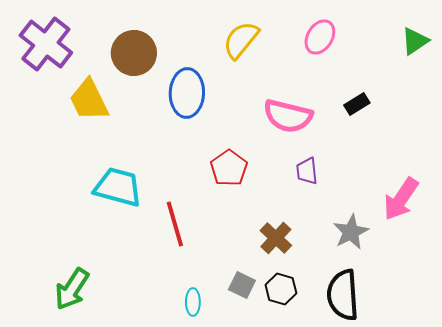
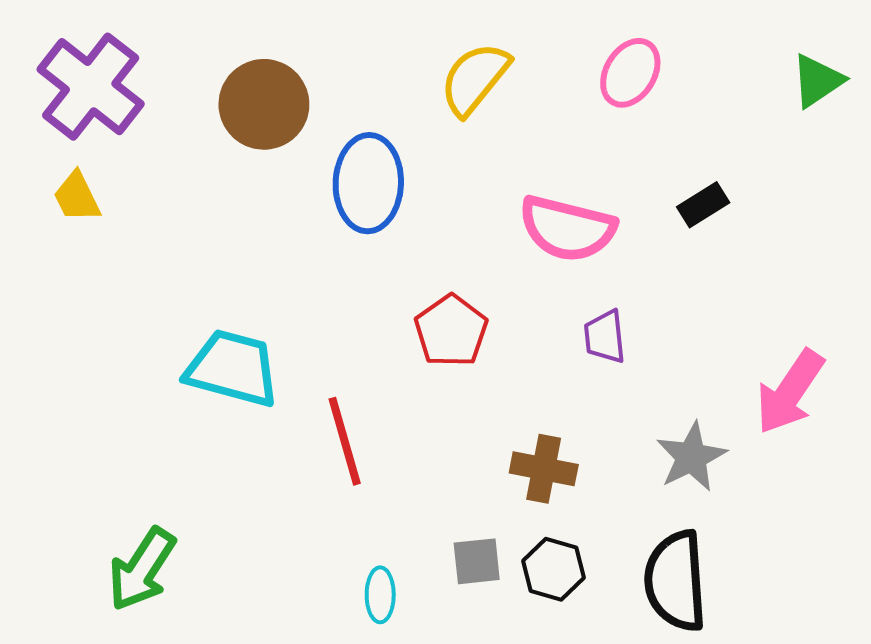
yellow trapezoid: (89, 100) -> (77, 197), moved, size x0.6
brown cross: (276, 238) -> (544, 469), turned -32
gray square: (242, 285) -> (477, 561), turned -32

